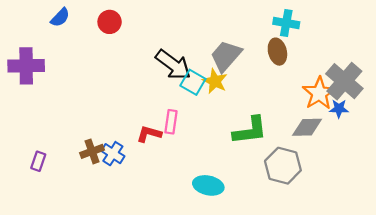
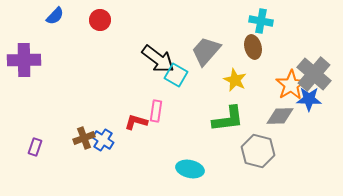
yellow star: (215, 81) -> (235, 80), moved
blue star: (339, 109) -> (309, 99), size x1.4

